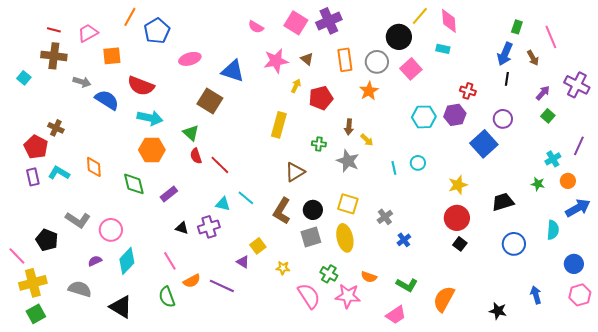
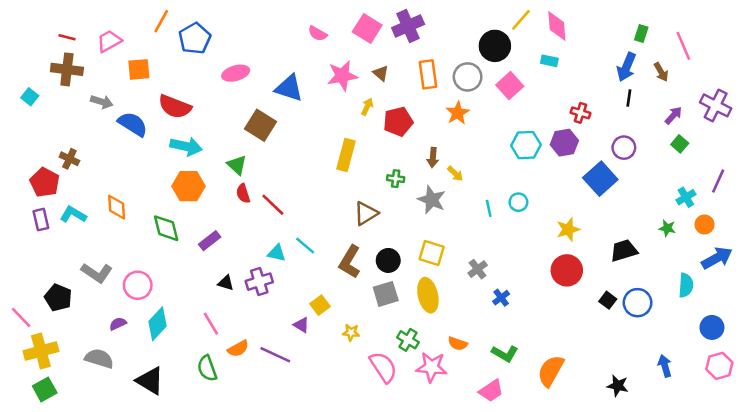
black square: (460, 244) -> (608, 300), moved

